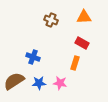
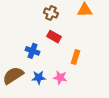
red rectangle: (82, 43) -> (54, 37), moved

